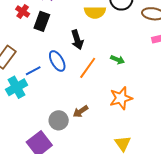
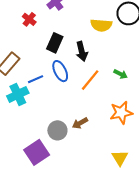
black rectangle: (42, 21) -> (55, 43), moved

